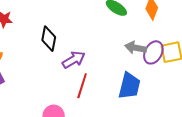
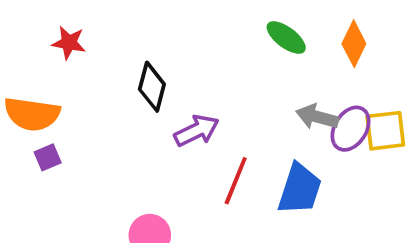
red line: (82, 86) -> (236, 181), moved

